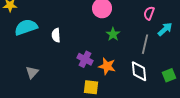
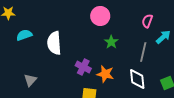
cyan semicircle: (26, 27) -> (24, 35), size x0.7
white semicircle: (56, 35) -> (54, 43), size x1.6

